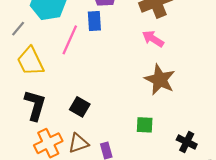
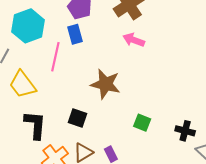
brown star: (160, 80) -> (105, 84), moved
green square: (145, 125) -> (142, 123), turned 30

